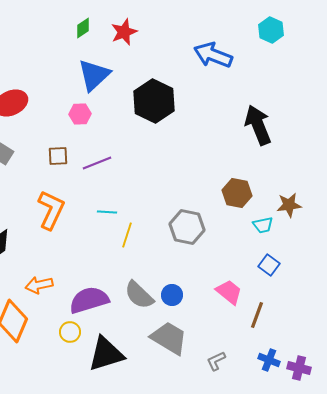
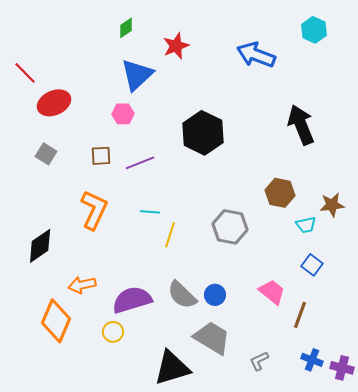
red star: (124, 32) -> (176, 46), moved
black hexagon: (154, 101) -> (203, 133), moved
black triangle: (106, 354) -> (172, 368), moved

